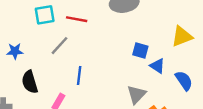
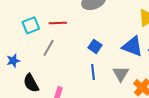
blue square: (140, 50) -> (95, 46), moved, turned 32
blue triangle: (157, 66) -> (132, 46), size x1.6
blue line: (79, 75) -> (93, 72), moved

